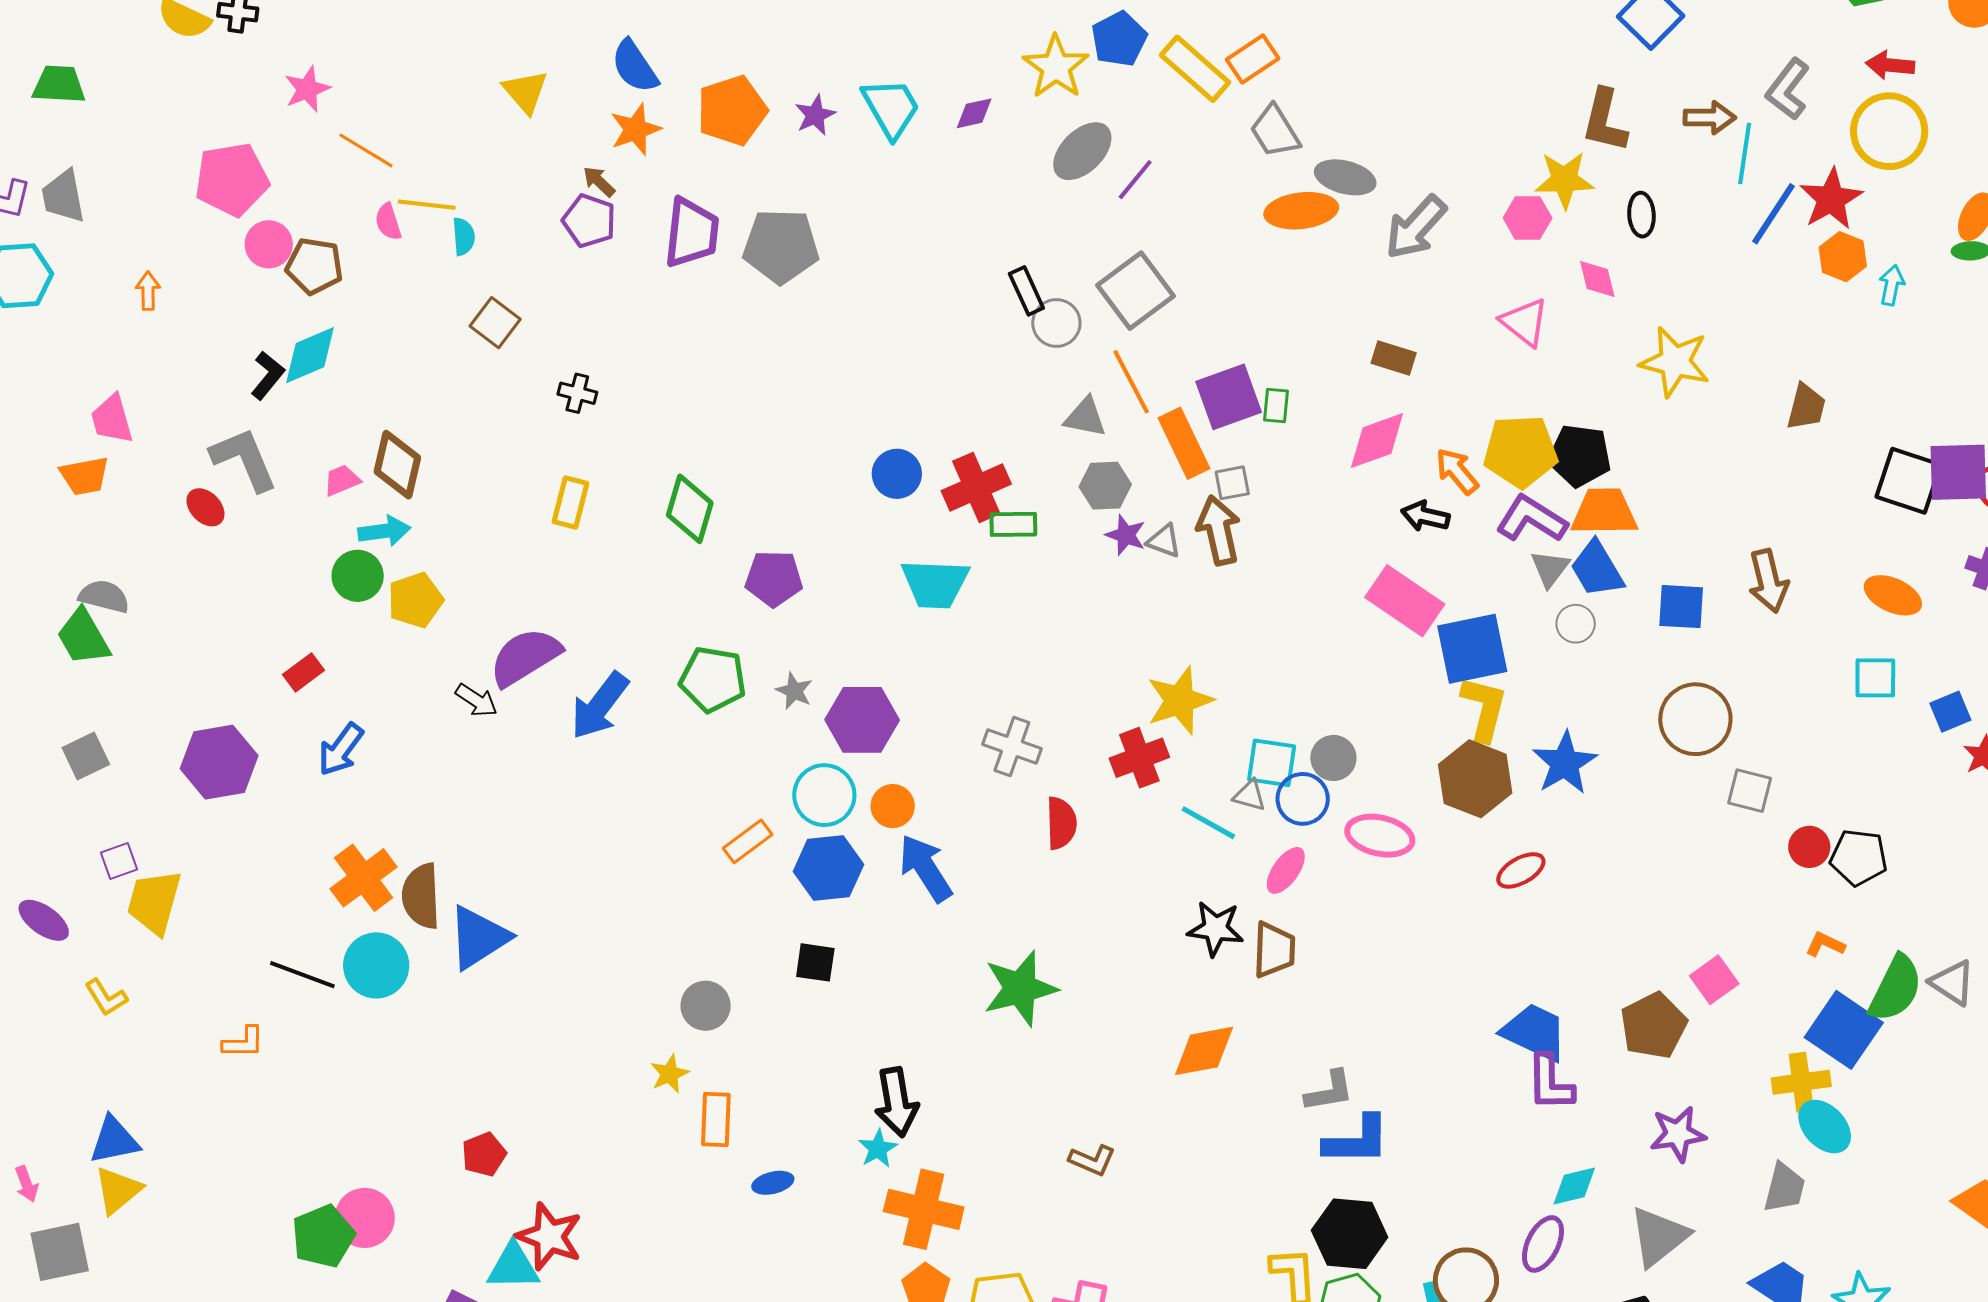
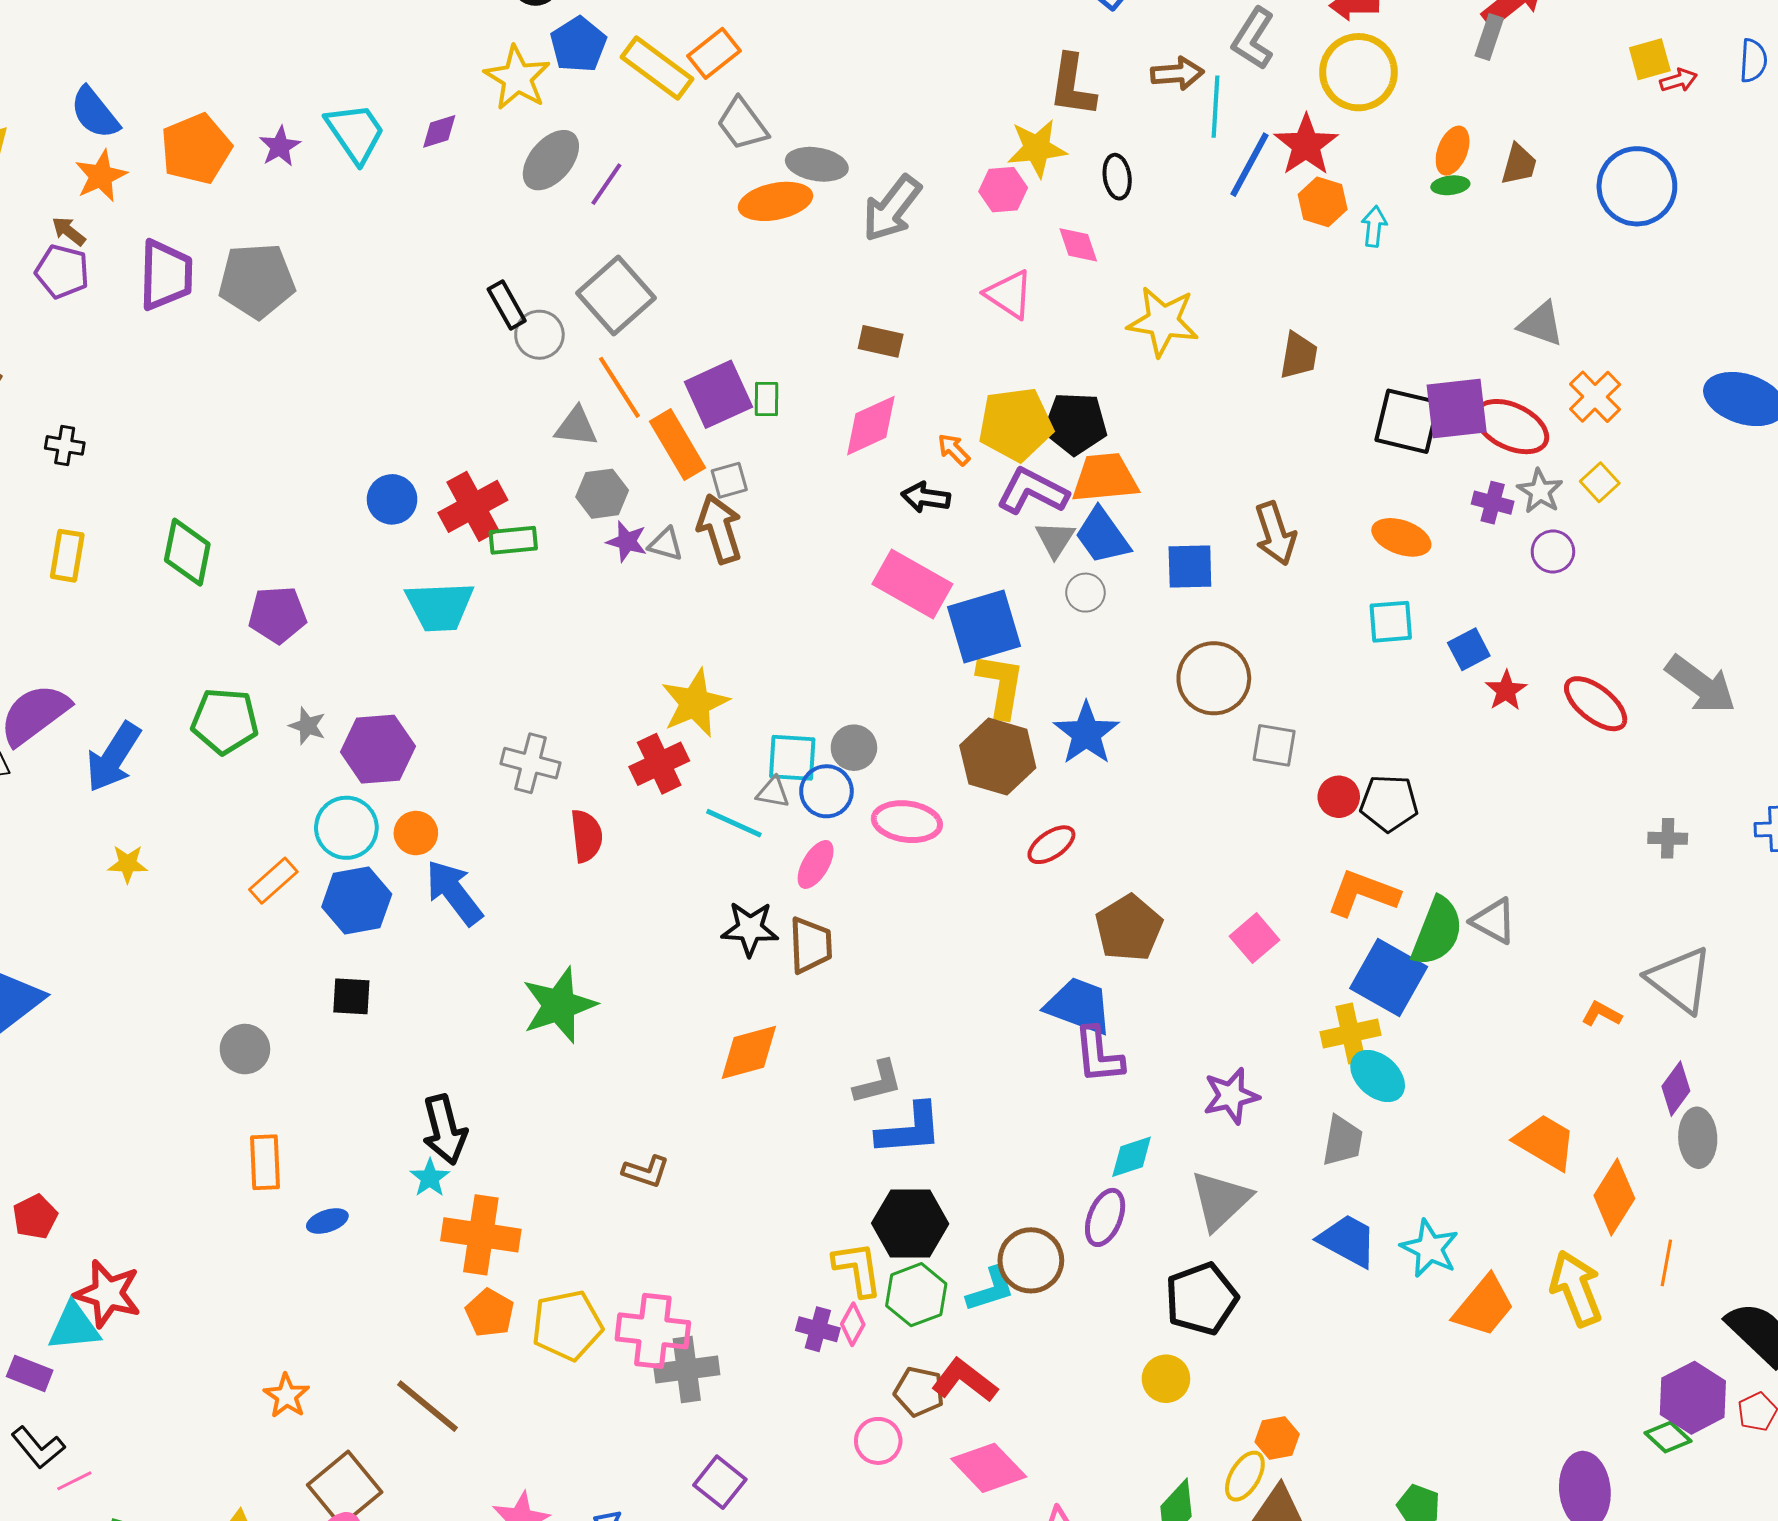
orange arrow: (1457, 471) -> (954, 450), size x0.7
orange L-shape: (1825, 944) -> (1363, 893), size x1.8
brown pentagon: (1654, 1026) -> (1129, 928), moved
yellow star: (670, 1074) -> (128, 864), moved, turned 30

